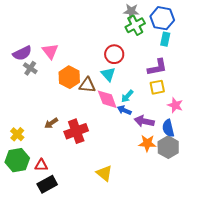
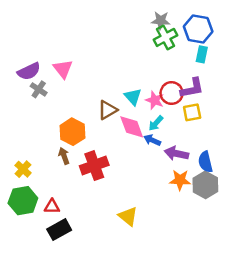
red circle: (114, 54) -> (172, 93), moved
orange hexagon: (69, 77) -> (72, 132), moved
brown triangle: (87, 85) -> (108, 110), turned -36
pink star: (175, 105) -> (155, 100), moved
brown arrow: (51, 123) -> (64, 156), turned 104

